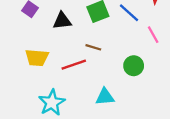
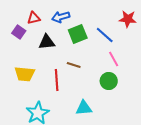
pink line: (153, 35) -> (114, 59), moved
red line: (74, 65) -> (57, 80), turned -75

